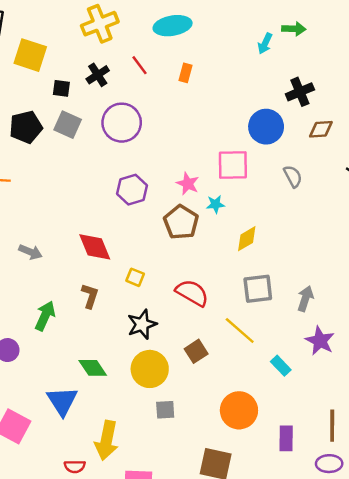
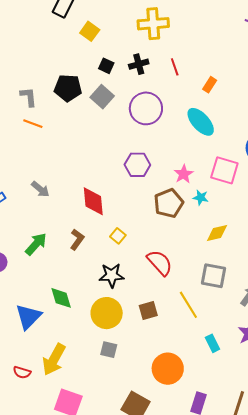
cyan ellipse: (173, 26) -> (201, 122), moved, turned 40
yellow square: (30, 55) -> (90, 31), size x0.7

